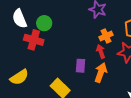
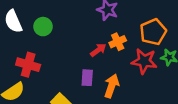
red cross: (34, 40) -> (28, 65), moved
red arrow: (101, 51) -> (98, 50), moved, turned 72

